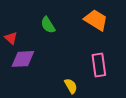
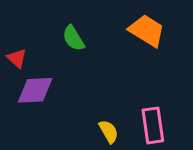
pink rectangle: (99, 65) -> (153, 125), moved

